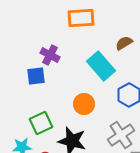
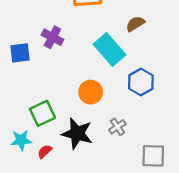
blue square: (36, 76) -> (20, 53), moved
gray cross: (121, 135) -> (117, 127), moved, size x0.6

